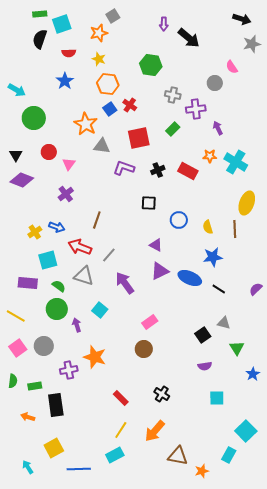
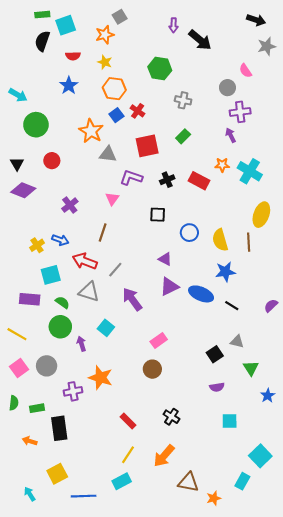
purple cross: (196, 109) -> (240, 112), moved
pink triangle: (69, 164) -> (112, 199), moved
yellow semicircle: (208, 227) -> (220, 240), size x1.5

